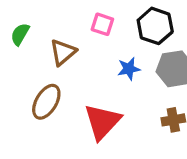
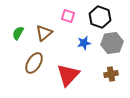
green semicircle: (20, 34) -> (18, 33), moved

